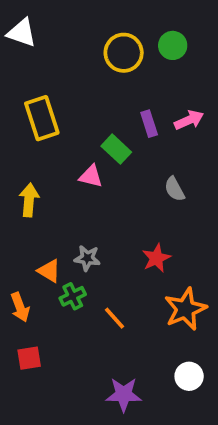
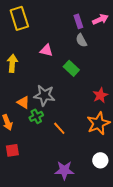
green rectangle: (116, 149) -> (71, 68), moved
gray semicircle: (174, 189) -> (81, 40), moved
gray star: (87, 258) -> (44, 95), size x1.5
red star: (156, 258) -> (100, 95), moved

